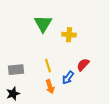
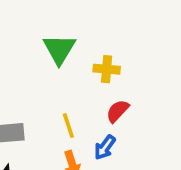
red semicircle: (83, 65) -> (118, 111), moved

